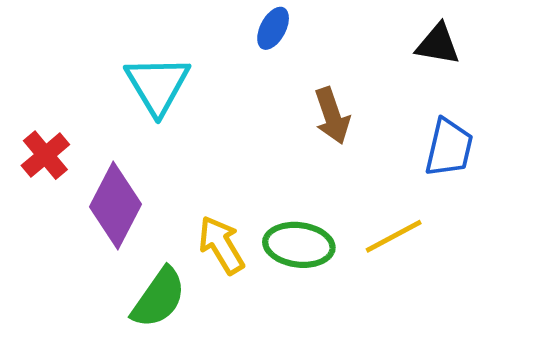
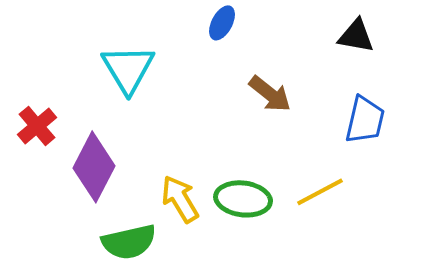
brown arrow: (332, 116) -> (270, 94), turned -33
green semicircle: (159, 298) -> (129, 242), turned 42

